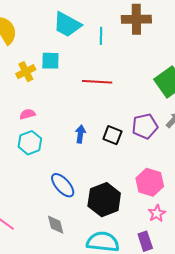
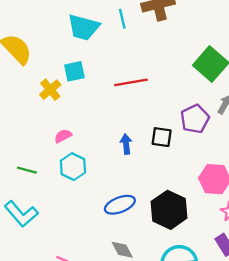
cyan line: (101, 36) -> (122, 19), moved
blue ellipse: (63, 185) -> (120, 205), turned -56

